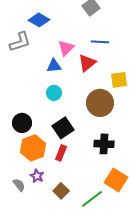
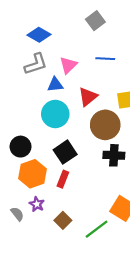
gray L-shape: (20, 42) -> (36, 64), moved
red triangle: (87, 63) -> (88, 97), moved
cyan circle: (54, 93) -> (55, 114), size x1.6
black cross: (104, 144) -> (114, 155), moved

